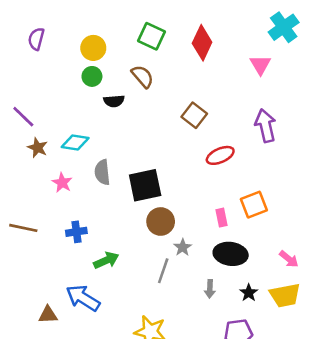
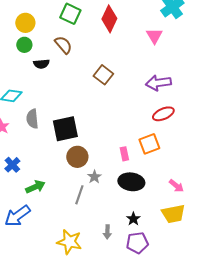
purple arrow: (266, 126) -> (158, 83), turned -85
red ellipse: (220, 155) -> (163, 114), moved
blue cross: (76, 232) -> (12, 165), turned -35
gray arrow: (210, 289) -> (107, 232), moved
black star: (249, 293) -> (133, 219), moved
blue arrow: (83, 298) -> (17, 216), turned -68

